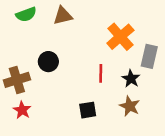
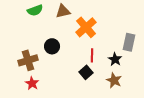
orange cross: (120, 37) -> (86, 27), moved
black square: (88, 110) -> (86, 72), moved, turned -32

